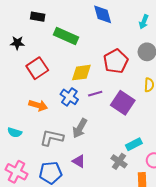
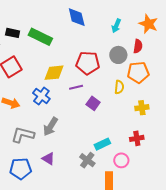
black rectangle: (38, 17) -> (13, 33), moved
red pentagon: (116, 61) -> (88, 63), turned 30
purple line: (95, 94) -> (76, 87), moved
purple square: (123, 103) -> (93, 103), size x0.6

